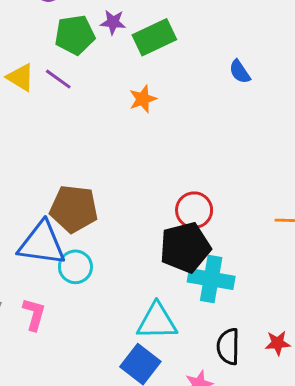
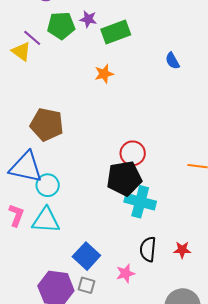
purple line: (58, 79) -> (32, 38), moved
brown pentagon: (74, 209) -> (47, 125), moved
cyan triangle: (157, 321) -> (46, 220), moved

